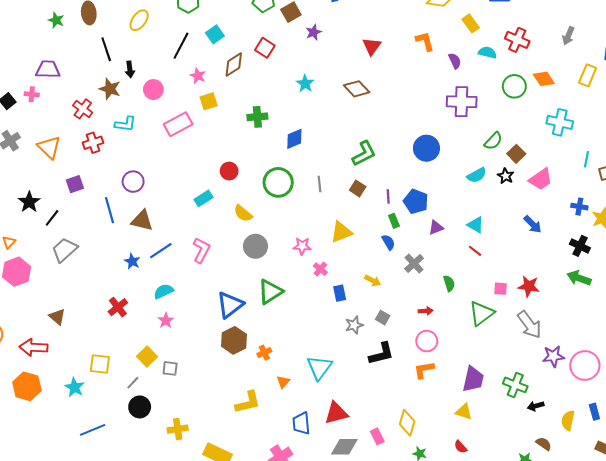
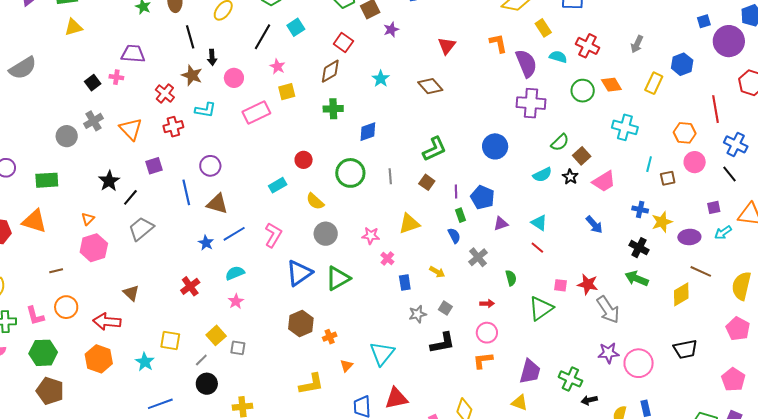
purple semicircle: (455, 61) -> (526, 63), size x1.8
brown diamond: (234, 65) -> (330, 71), moved
blue triangle: (230, 305) -> (299, 273), moved
gray arrow: (529, 325) -> (608, 310), moved

